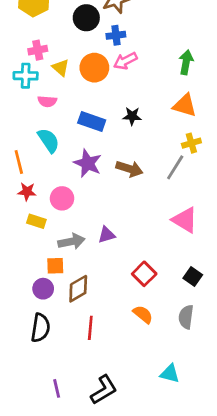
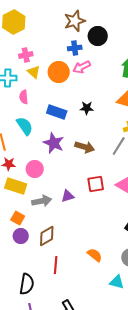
black circle: (86, 18) -> (98, 36), moved
pink cross: (38, 50) -> (26, 55), moved
pink semicircle: (47, 101) -> (24, 97), turned 80
yellow rectangle: (36, 221) -> (16, 186), size x1.5
orange square: (55, 266) -> (18, 218), moved, turned 32
red square: (144, 274) -> (96, 184), moved, turned 36
black semicircle: (40, 328) -> (27, 284), moved
cyan triangle: (170, 374) -> (117, 282), moved

